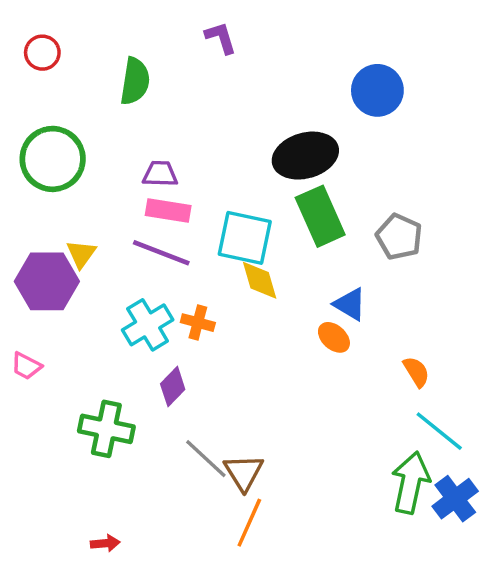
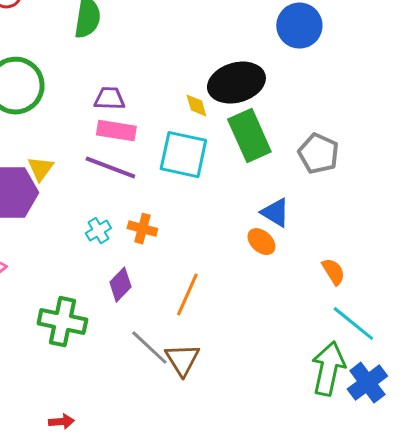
yellow diamond: (260, 280) -> (196, 106), moved, size x0.7
cyan cross: (148, 325) -> (98, 231), size x0.6
orange line: (249, 523) -> (187, 295), moved

